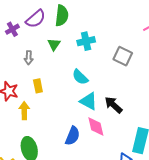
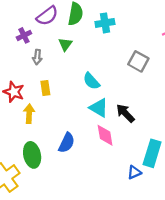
purple cross: (12, 29) -> (24, 35), moved
cyan cross: (86, 41) -> (105, 23), moved
blue semicircle: (73, 136) -> (67, 143), moved

